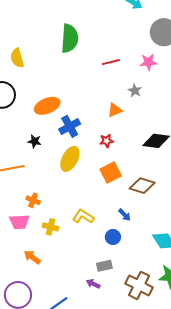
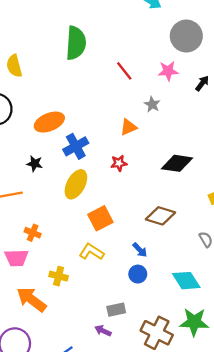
red line: (111, 62) -> (124, 71), turned 66
orange square: (111, 173) -> (100, 218), moved
yellow cross: (51, 227) -> (59, 276), moved
blue circle: (113, 237) -> (138, 274), moved
orange arrow: (32, 257) -> (31, 299), size x1.5

